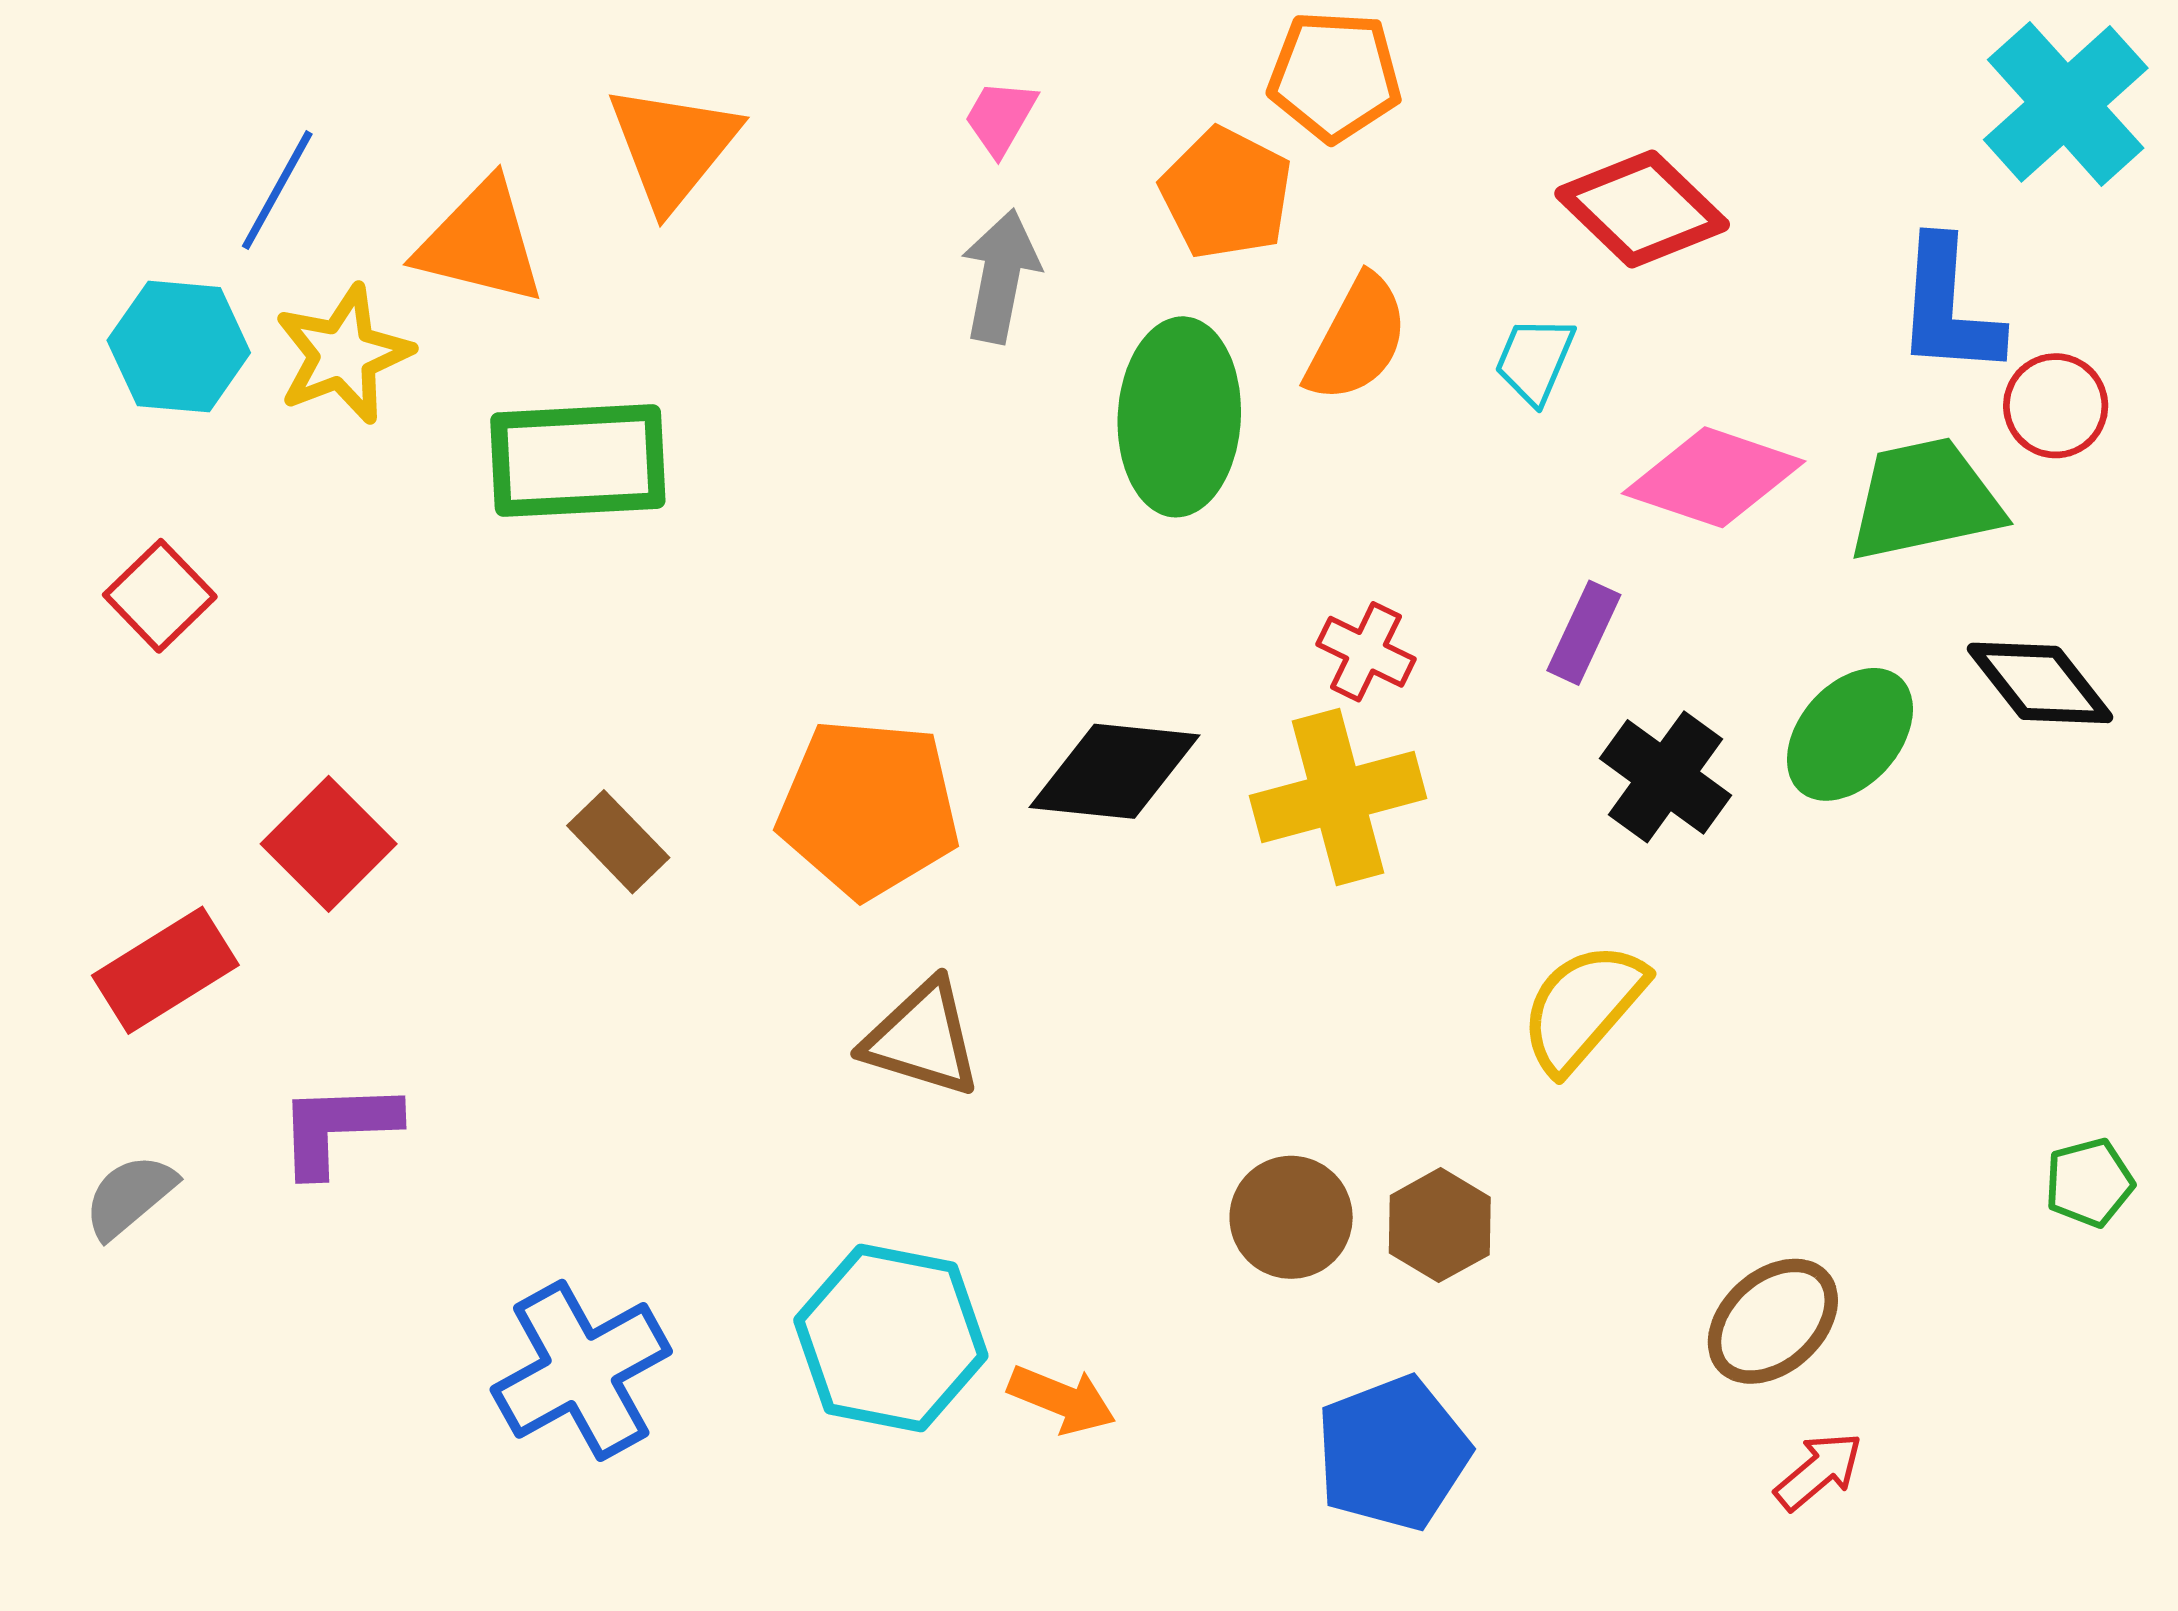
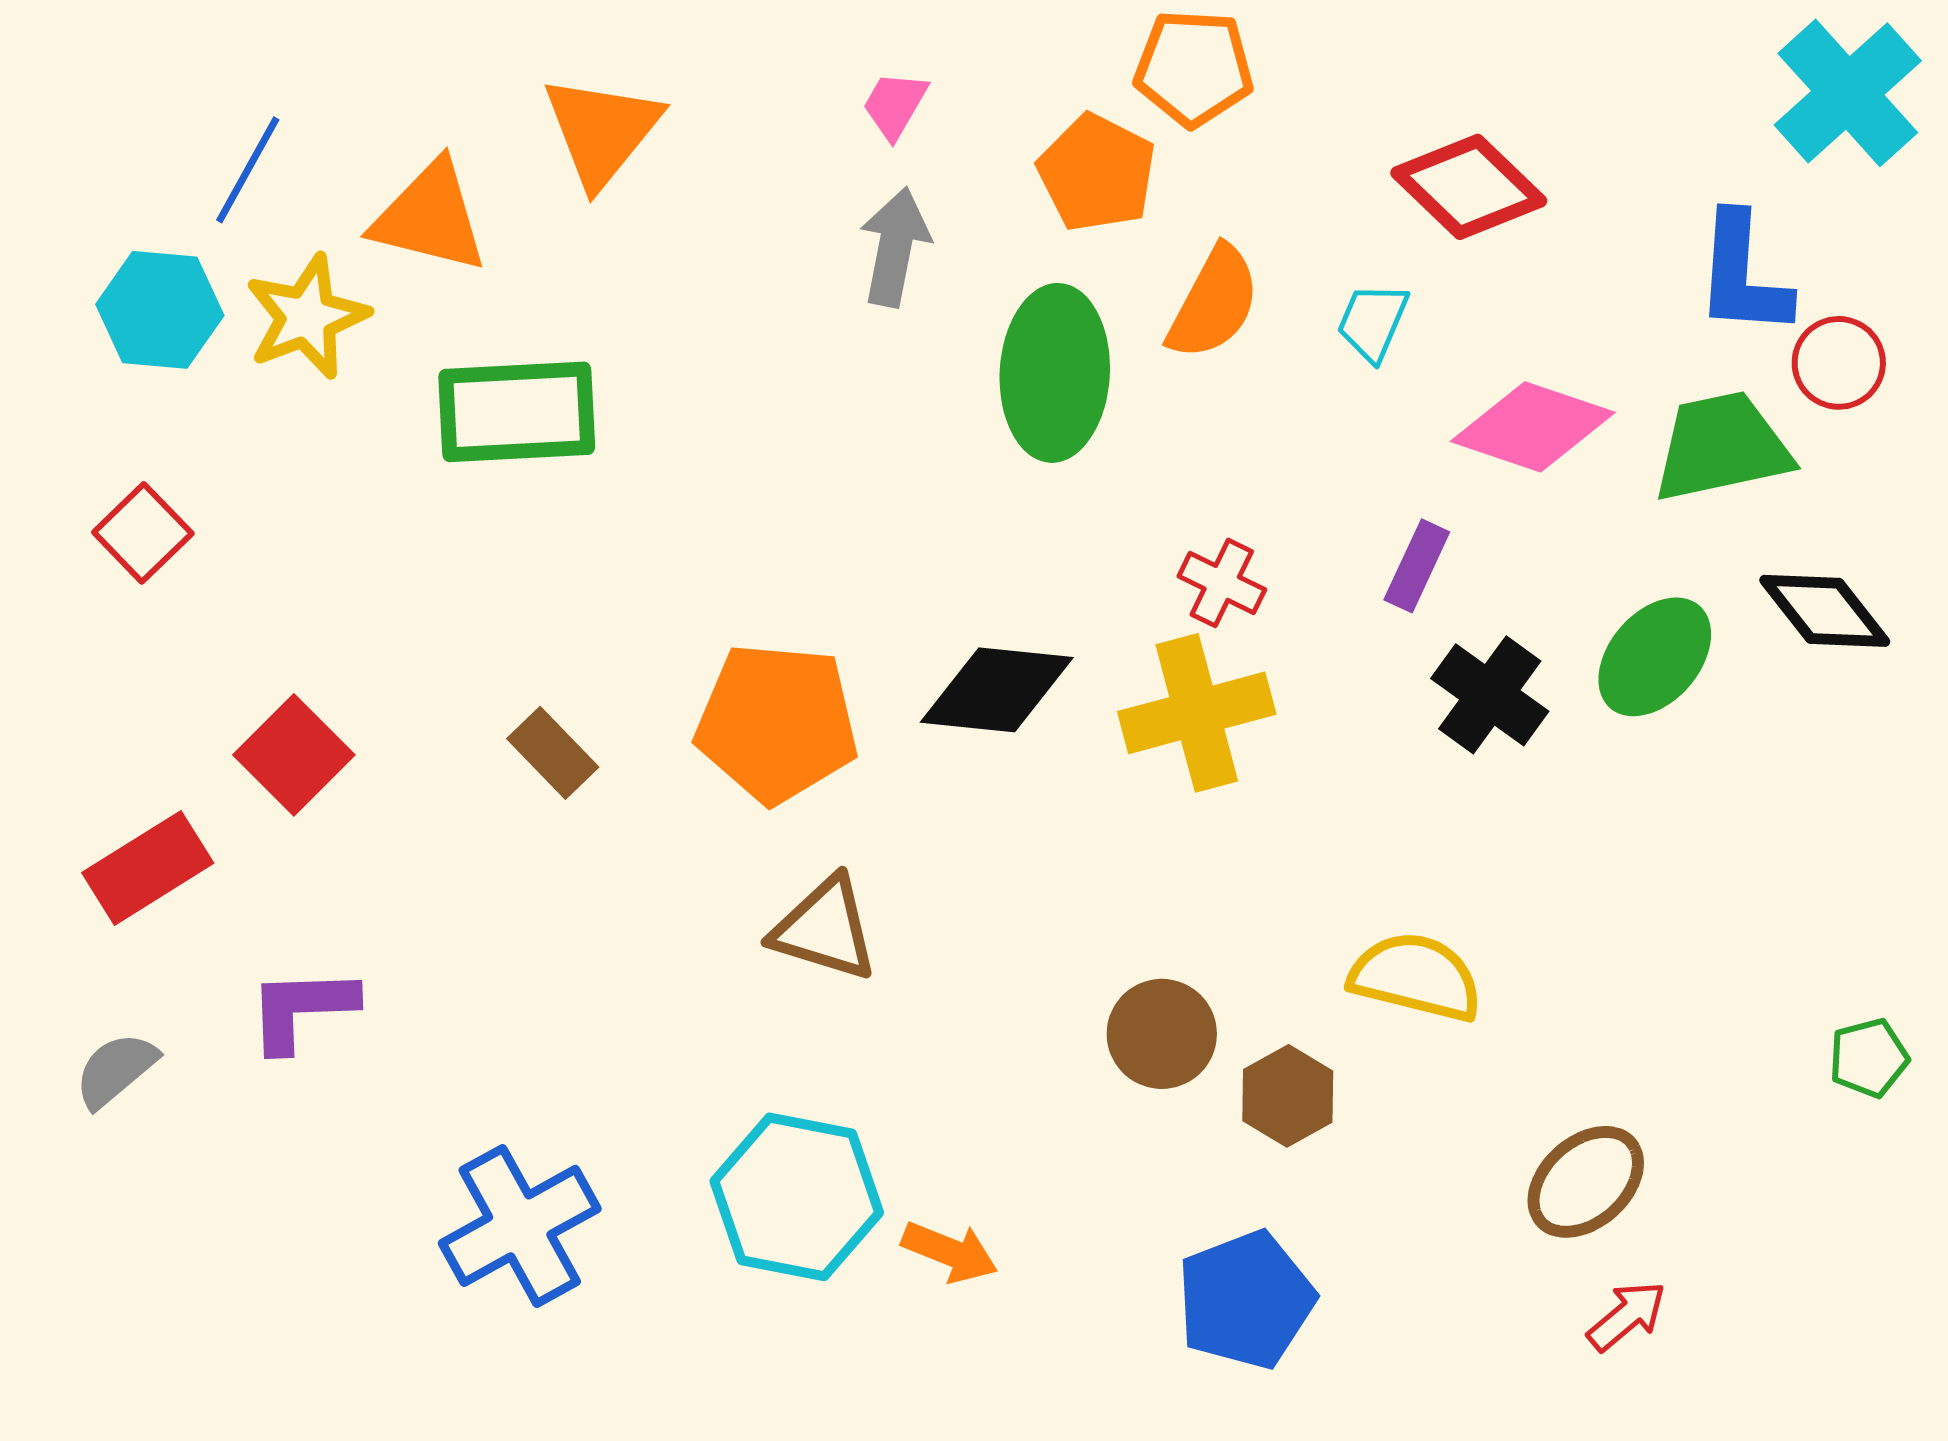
yellow semicircle: (1583, 1007) -> (1416, 977), moved, turned 63
brown circle: (1291, 1217) -> (1162, 1034), moved

